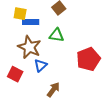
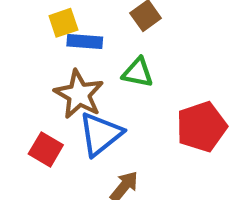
yellow square: (20, 14) -> (63, 23), turned -32
blue triangle: (41, 65) -> (100, 134), size x1.6

